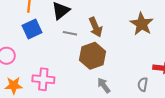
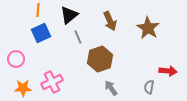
brown arrow: (96, 27) -> (110, 21), moved
gray line: (70, 33) -> (78, 37), turned 56
pink cross: (43, 79) -> (52, 82), turned -30

